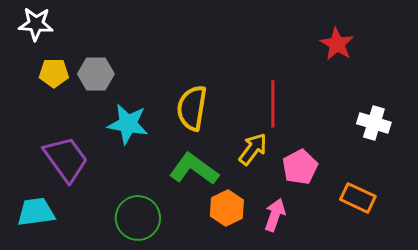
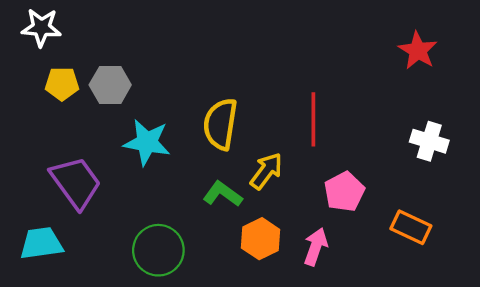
red star: (337, 44) -> (418, 51), moved
yellow arrow: (253, 149) -> (266, 171), moved
green L-shape: (194, 169) -> (223, 194), size x0.7

